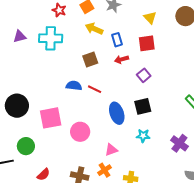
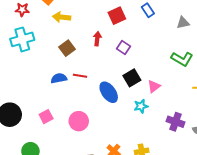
blue rectangle: (117, 40) -> (148, 10), moved
red arrow: (122, 59) -> (97, 39), turned 128
pink square: (51, 118) -> (46, 117), size x0.6
purple cross: (179, 143) -> (176, 122), moved
pink triangle: (111, 150) -> (154, 86), moved

